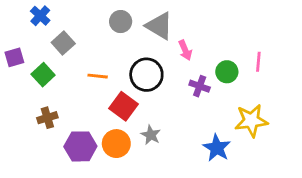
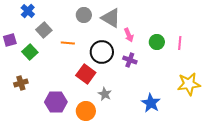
green circle: (227, 72) -> (157, 42), moved
orange line: (98, 76) -> (68, 43), moved
purple cross: (200, 86) -> (130, 60), moved
brown cross: (47, 118) -> (21, 83), moved
yellow star: (251, 121) -> (189, 84), moved
orange circle: (116, 144) -> (86, 111), moved

